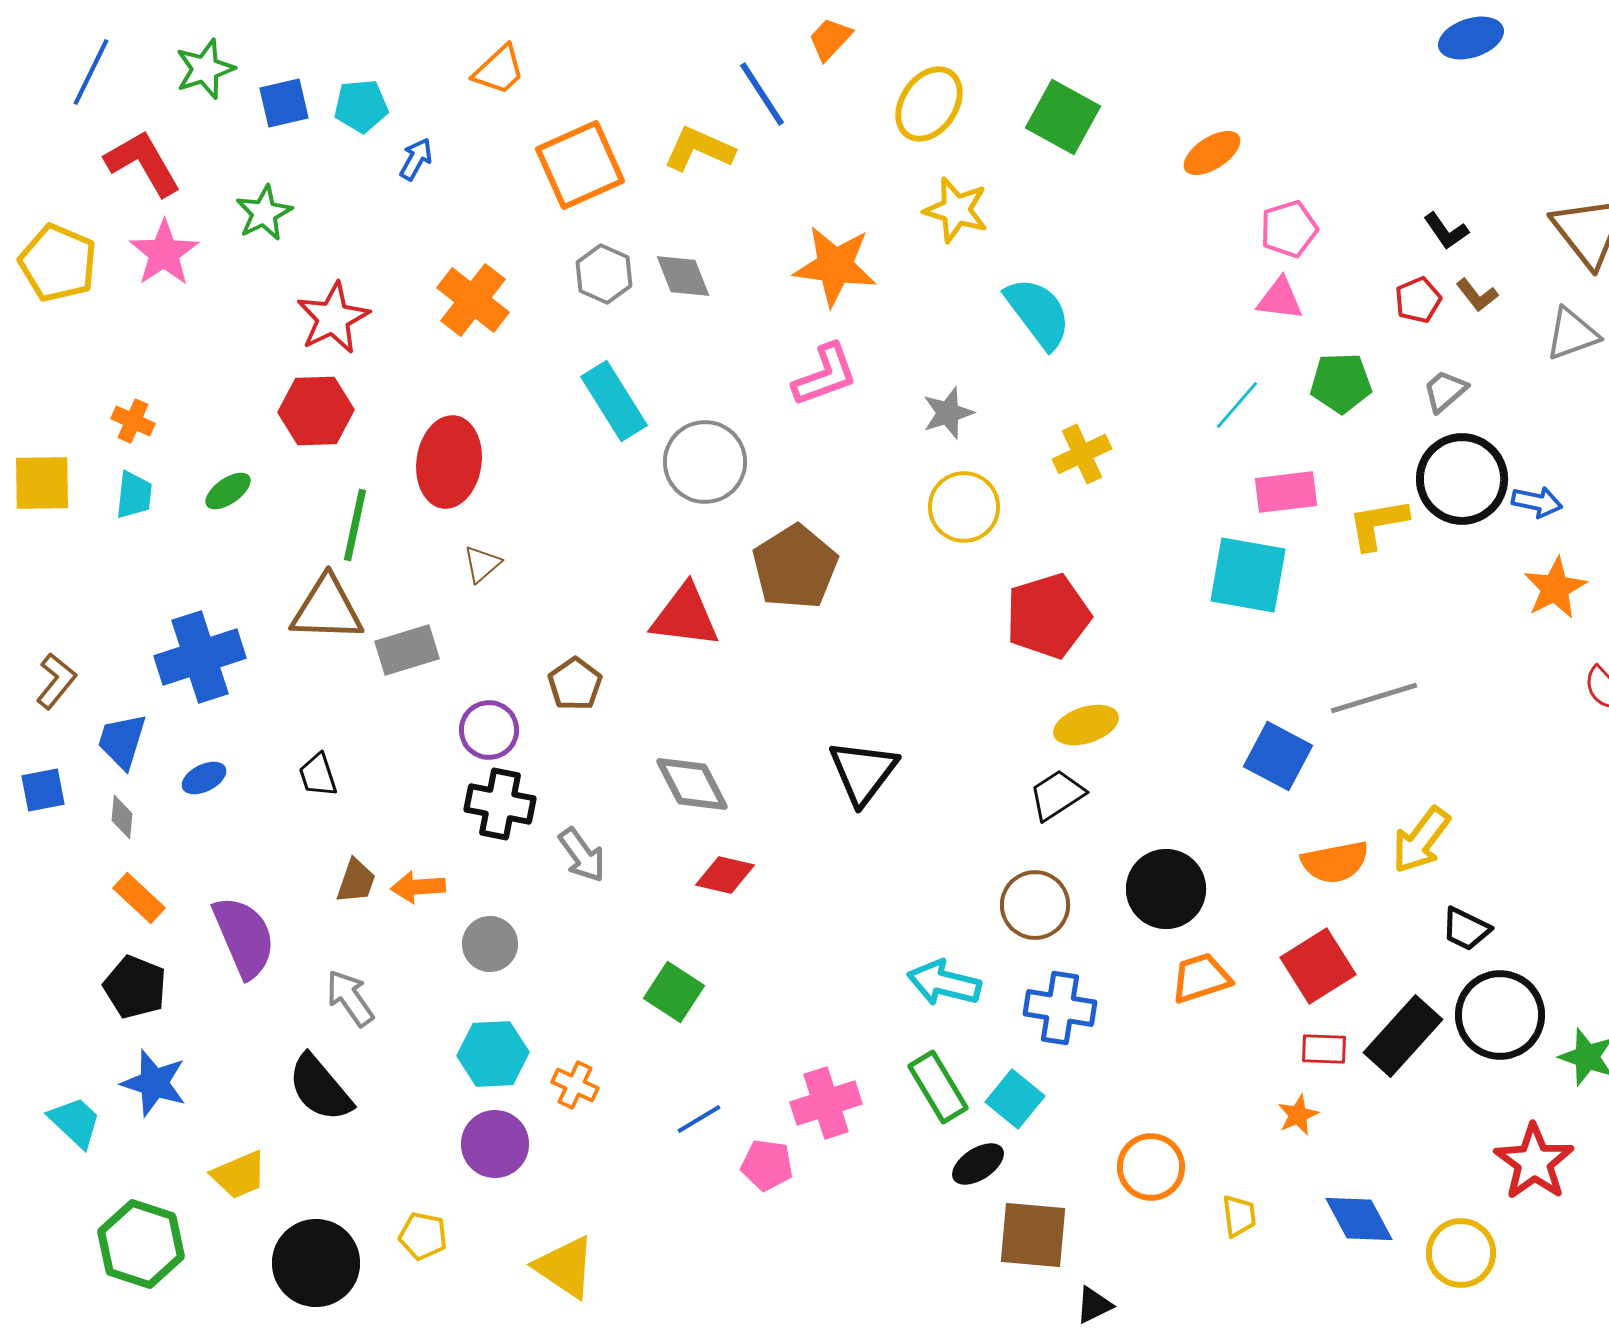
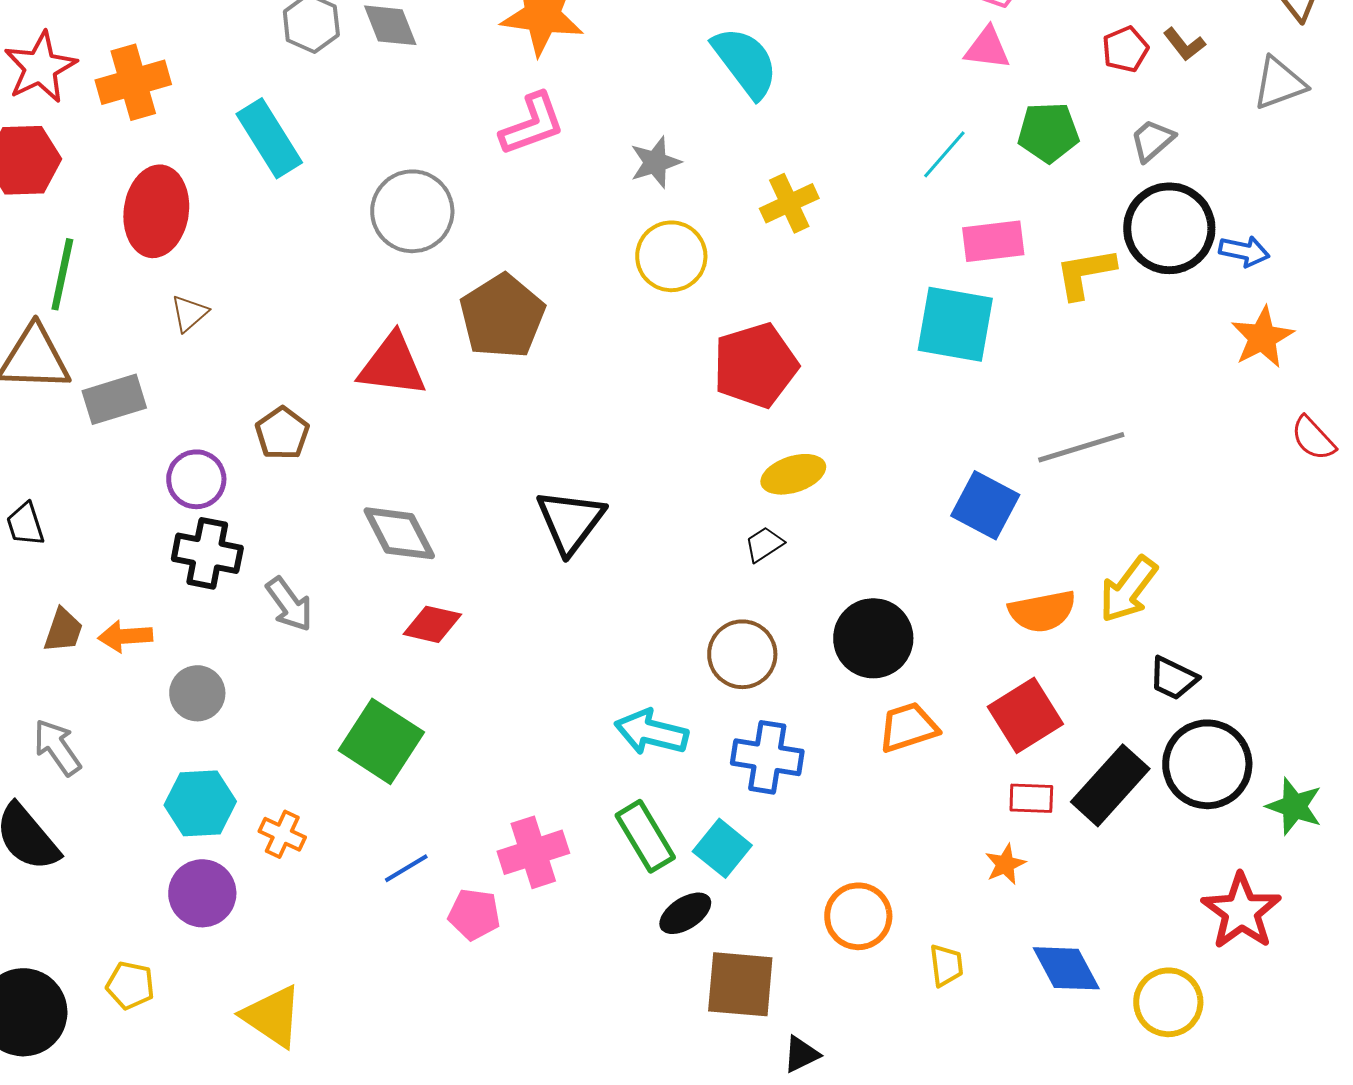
orange cross: (473, 300) -> (133, 82), moved, turned 36
cyan rectangle: (614, 401) -> (269, 138), moved
black trapezoid: (1057, 795) -> (764, 544), size x0.7
green square: (674, 992) -> (381, 741), size x1.4

